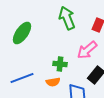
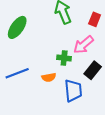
green cross: (60, 64) -> (64, 58), moved

